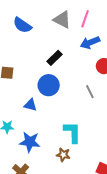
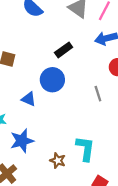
cyan L-shape: (72, 132) -> (85, 149), moved
blue star: (30, 142) -> (22, 141), turned -30

